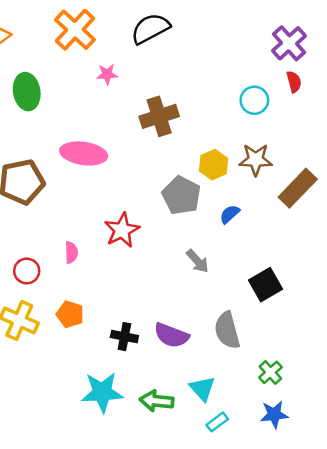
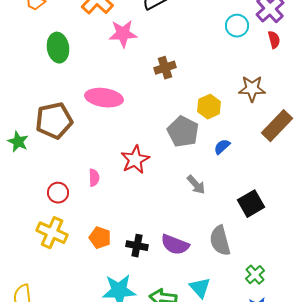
pink star: (107, 74) -> (123, 34), size x1.6
cyan circle: (254, 100) -> (237, 26), moved
brown cross: (159, 116) -> (165, 68), size x0.7
brown star: (256, 160) -> (252, 89), moved
orange pentagon: (70, 314) -> (100, 238), moved

